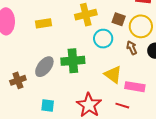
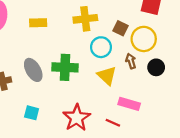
gray ellipse: (44, 67) -> (33, 70), turned -75
yellow triangle: (113, 75) -> (107, 76), moved

